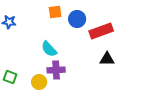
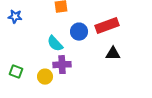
blue circle: (77, 19) -> (79, 32), moved

